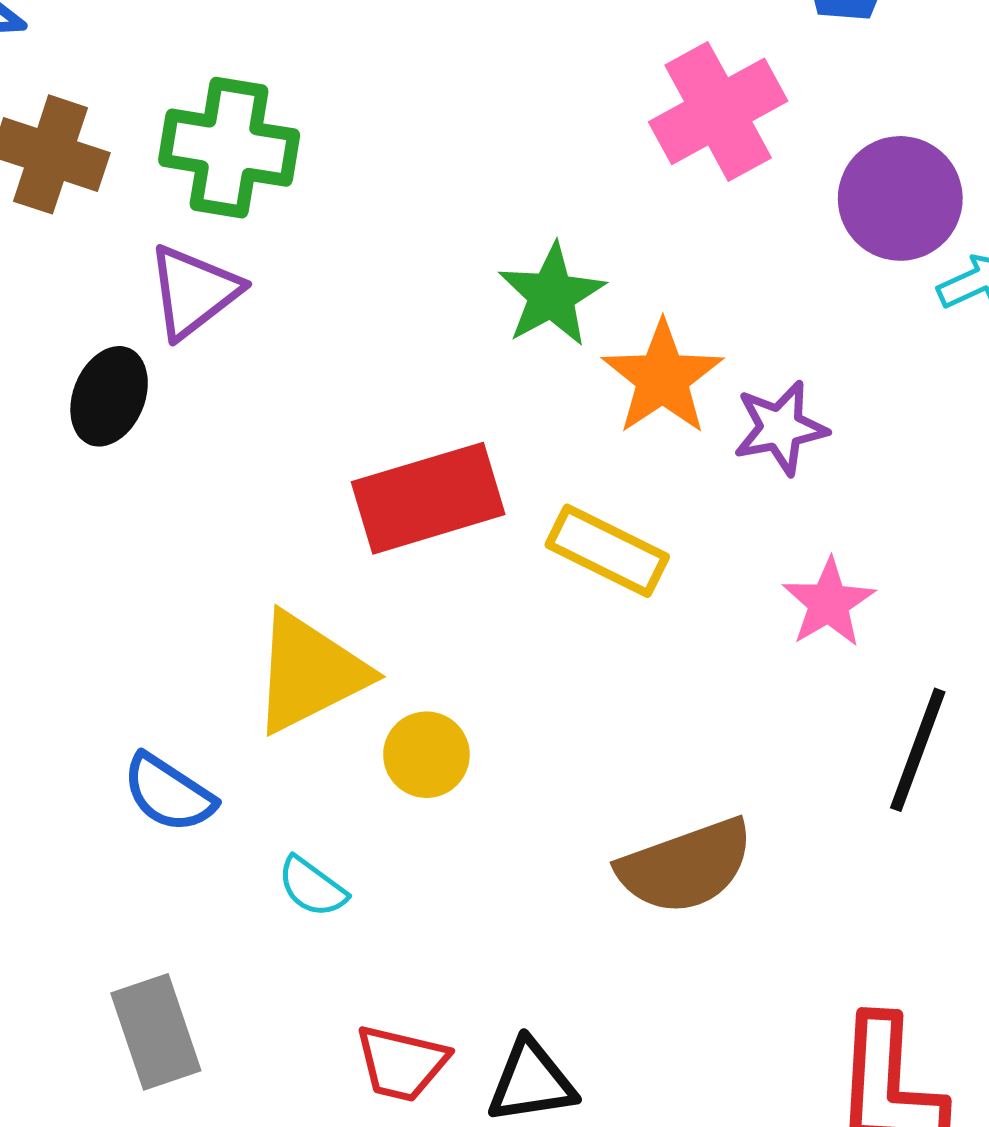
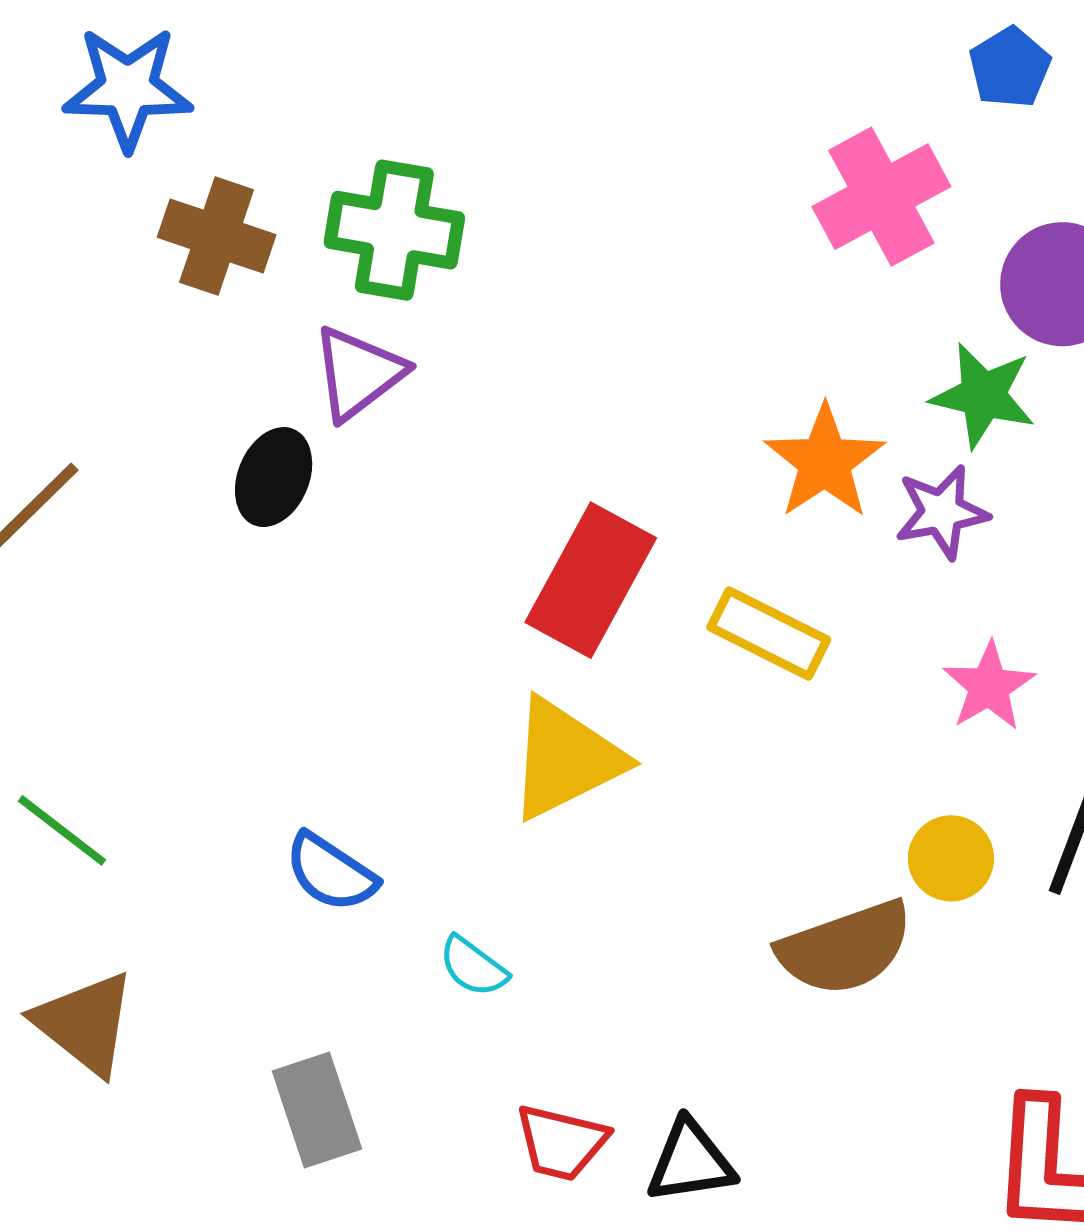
green star: (552, 295) -> (983, 395), moved, turned -30
red rectangle: (428, 498) -> (591, 580), turned -45
yellow triangle: (309, 672) -> (565, 759), moved
yellow circle: (426, 755) -> (951, 858), moved

